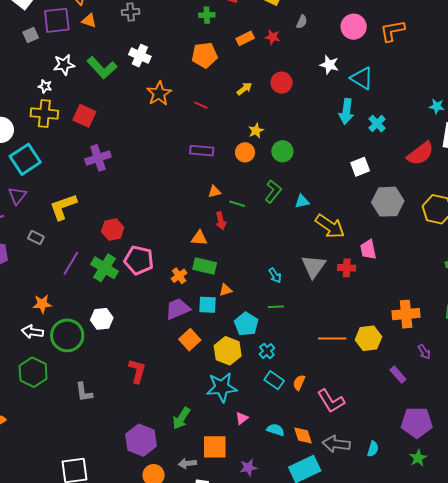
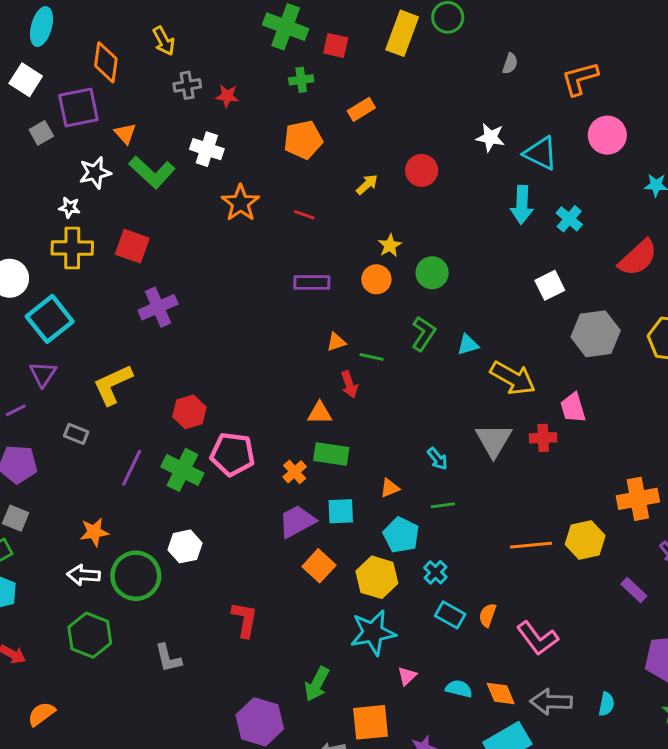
orange triangle: (89, 21) -> (125, 134), moved, turned 35
gray semicircle: (302, 22) -> (510, 63), moved
pink circle: (354, 27) -> (607, 135), moved
red star: (273, 37) -> (227, 96), moved
orange triangle: (226, 290) -> (390, 488), moved

